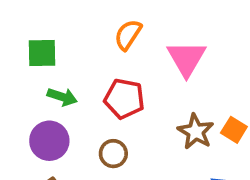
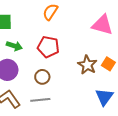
pink triangle: (186, 58) -> (102, 25), moved, turned -45

